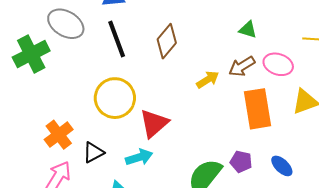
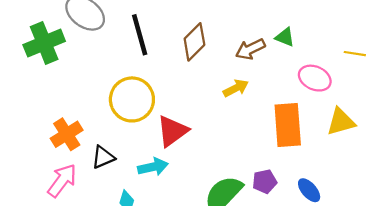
brown arrow: (242, 66) -> (250, 49), moved
purple pentagon: (241, 162) -> (265, 182), turned -30

